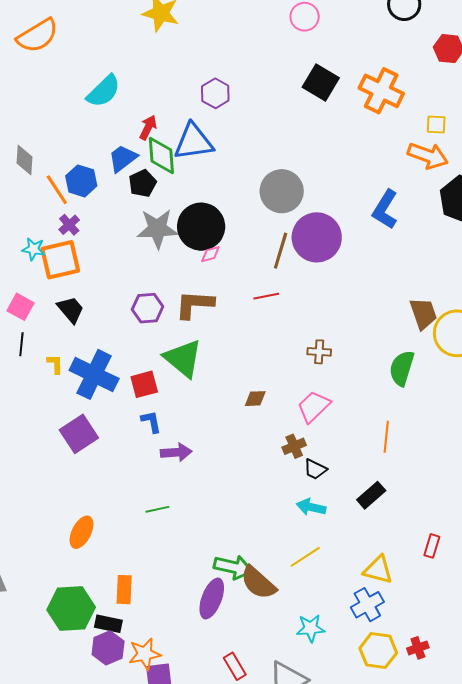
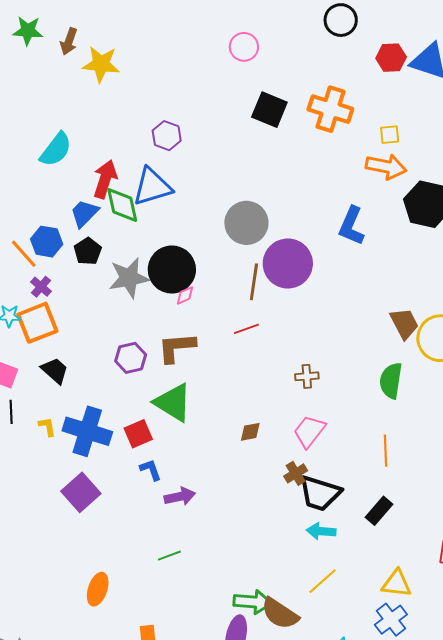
red arrow: (148, 127) -> (105, 179), size x1.5
black pentagon: (142, 183) -> (88, 251), moved
black trapezoid: (315, 469) -> (320, 493), size x1.8

